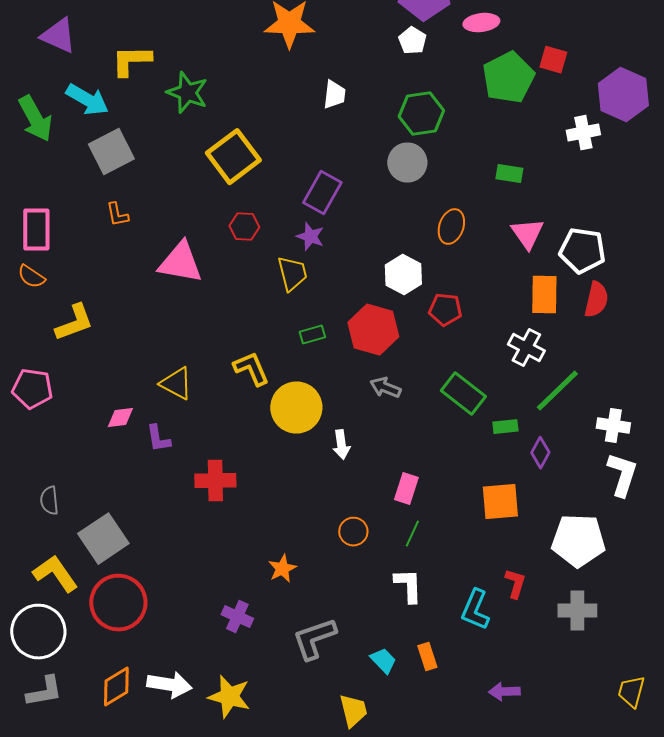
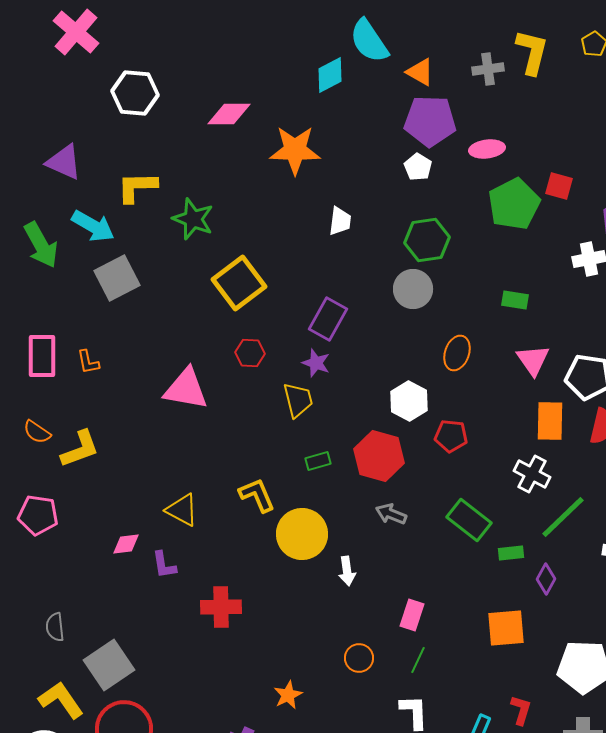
orange L-shape: (117, 215) -> (88, 362), moved
orange semicircle: (31, 277) -> (37, 432), moved

